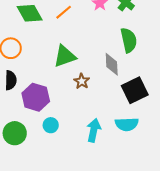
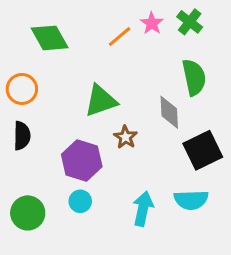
orange line: (64, 12) -> (120, 36), moved
purple hexagon: (36, 97) -> (82, 160), moved

